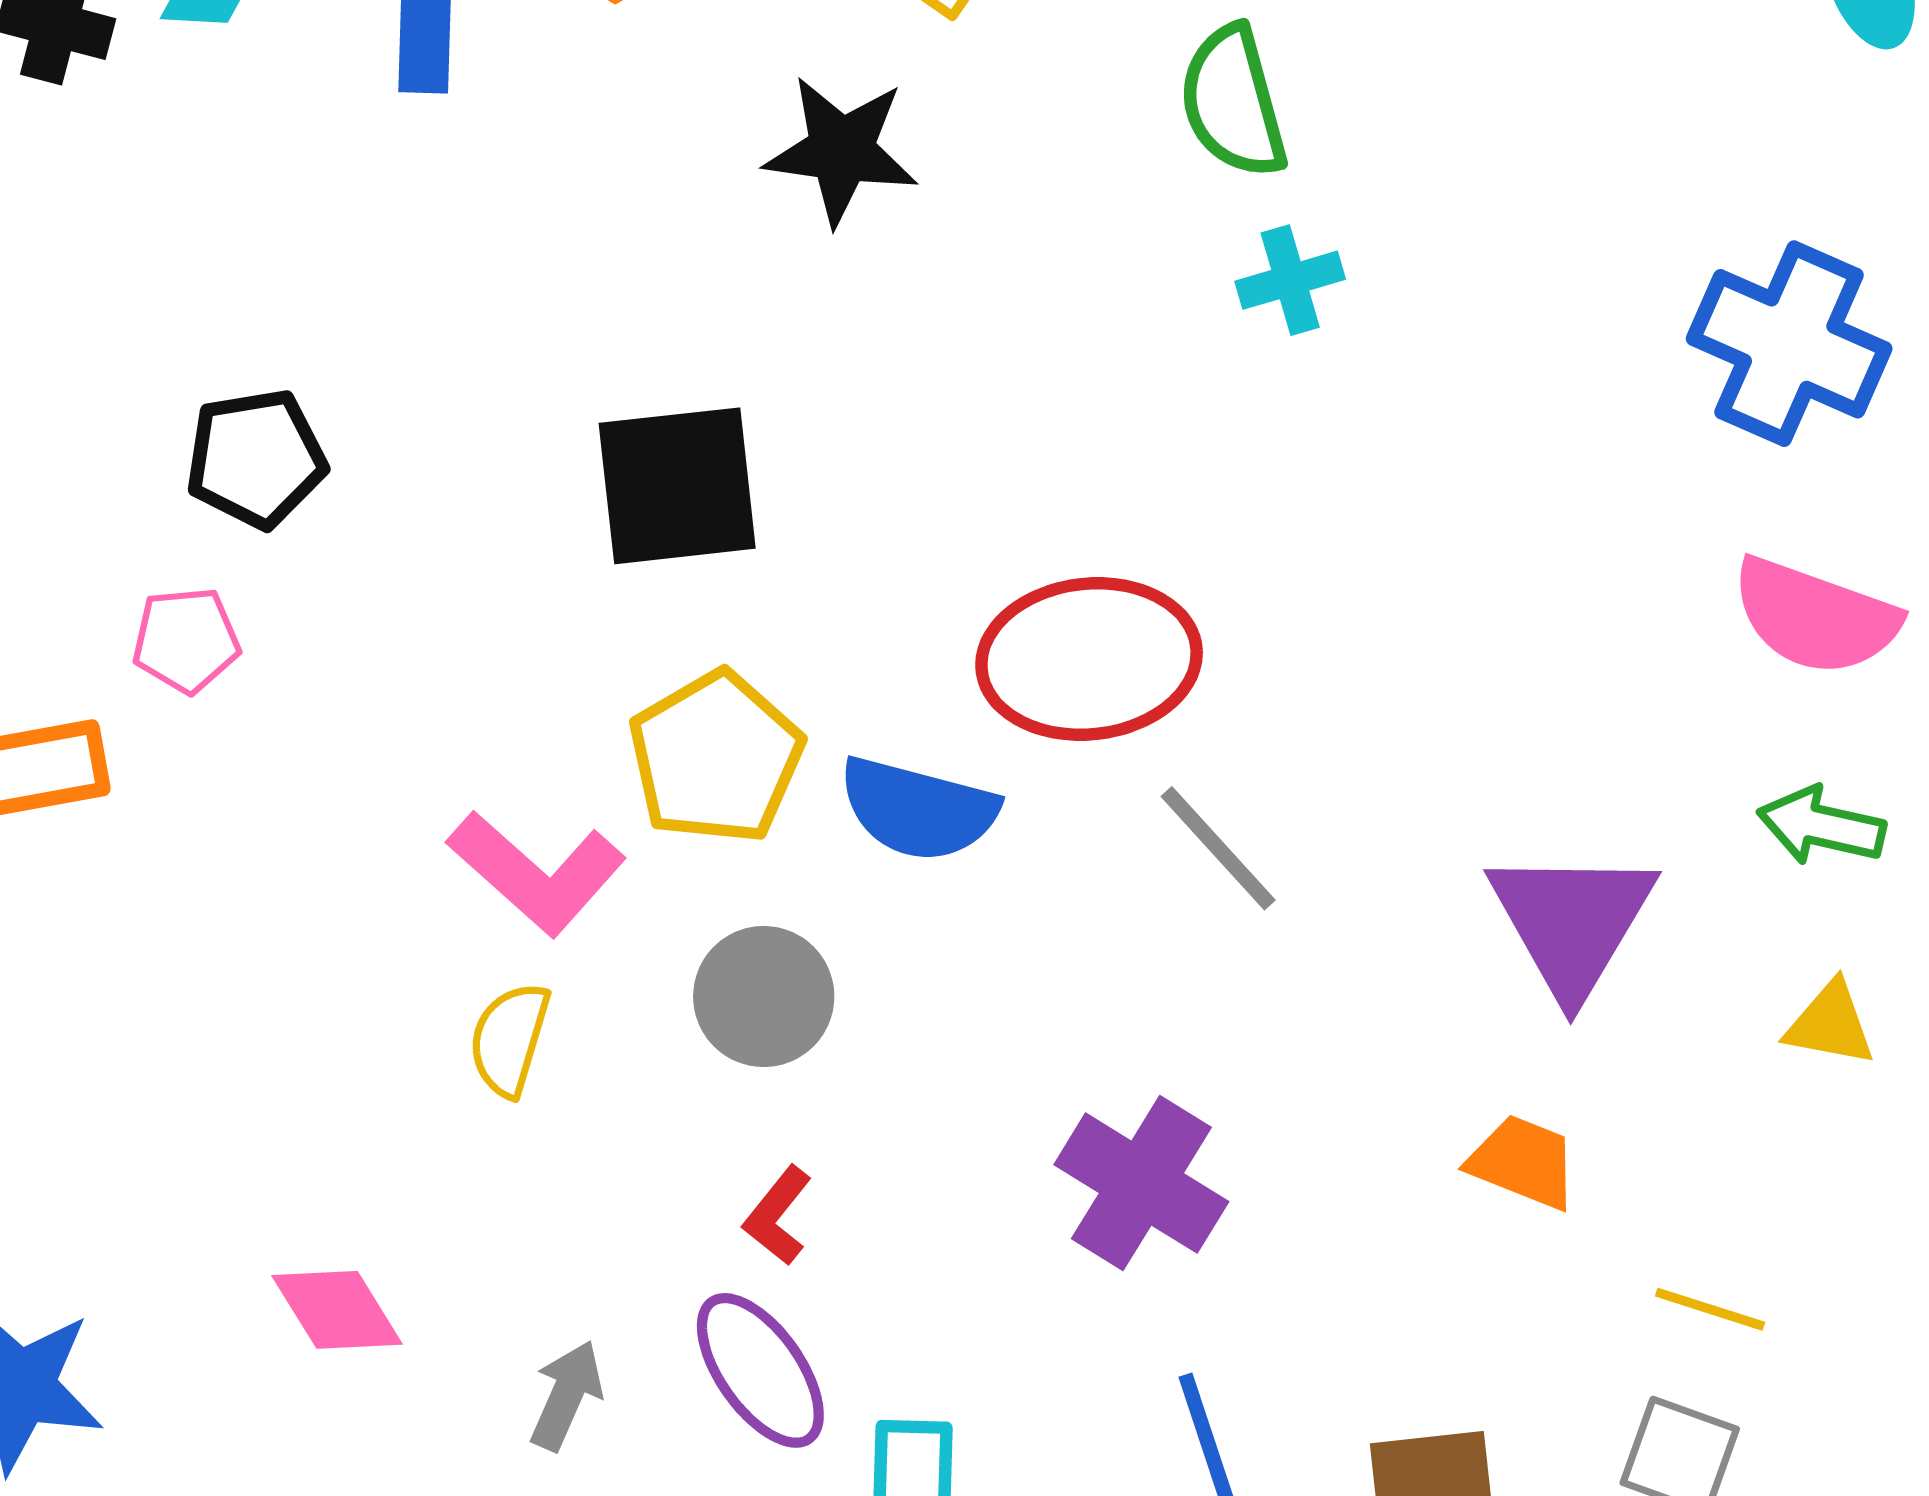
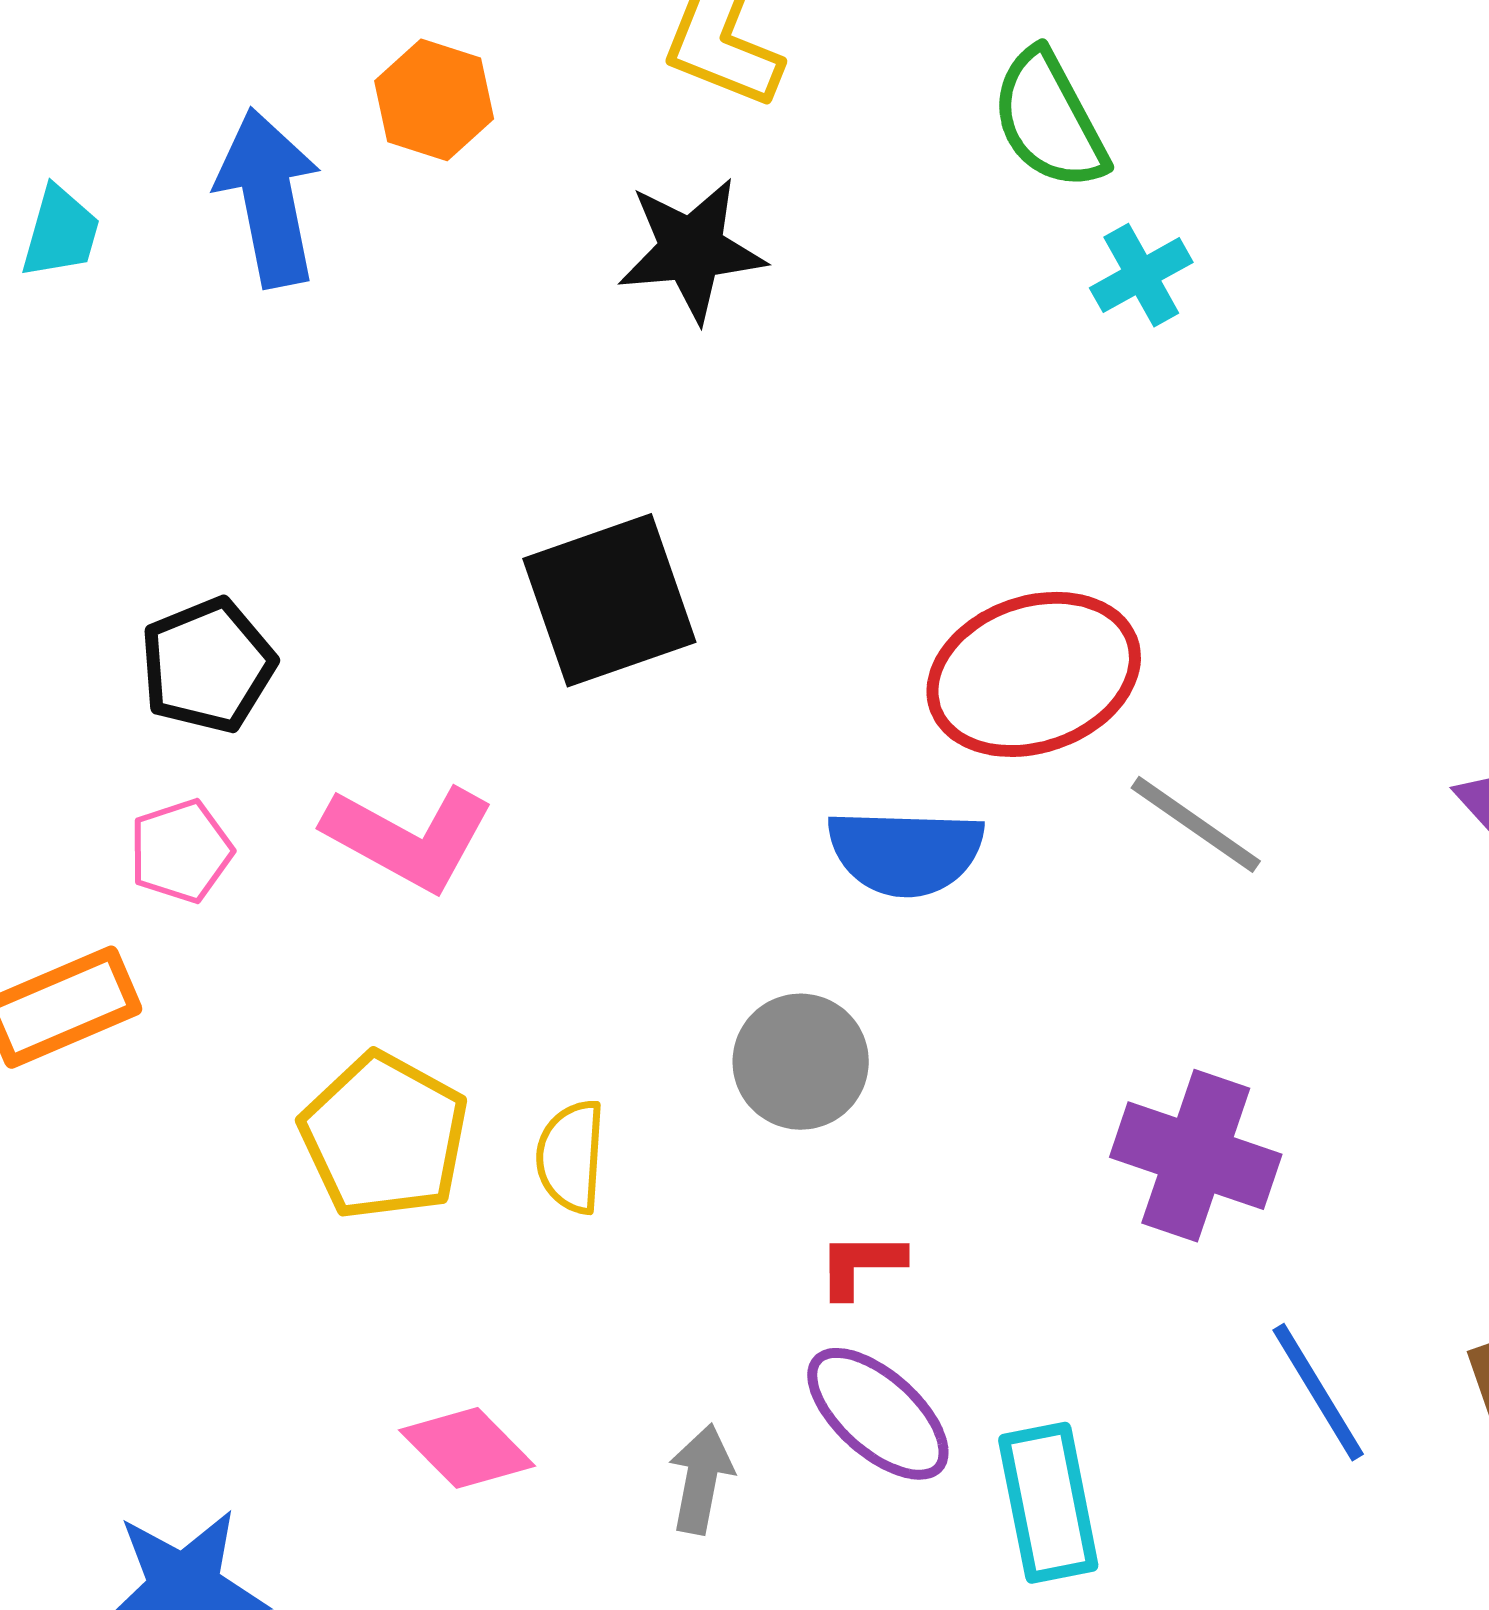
yellow pentagon: (716, 758) -> (384, 1136), moved
pink L-shape: (537, 873) -> (409, 837), moved
red L-shape: (778, 1216) -> (861, 1265), turned 64

